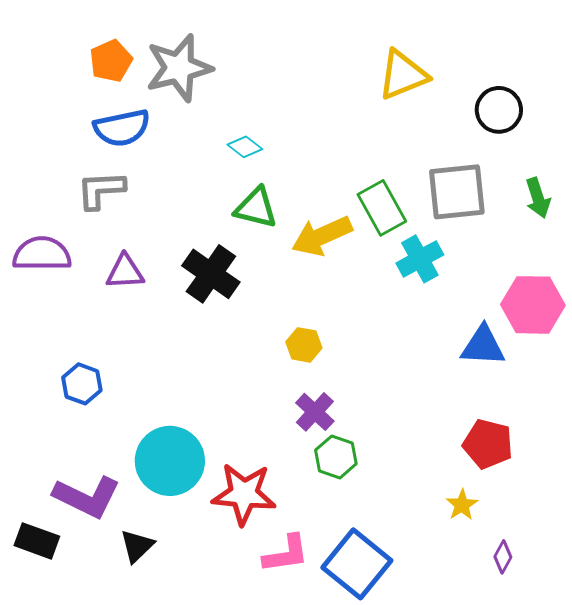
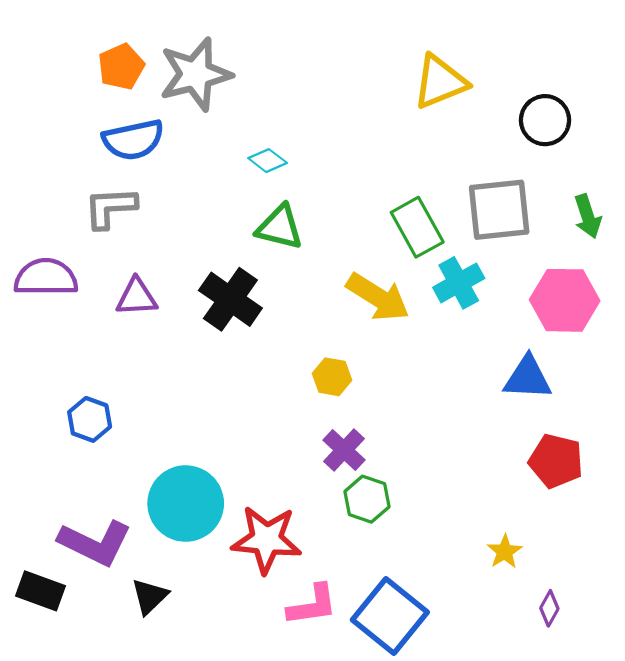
yellow arrow: (322, 236) -> (378, 297), moved, turned -124
pink hexagon: (533, 305) -> (565, 300), moved
red pentagon: (488, 444) -> (556, 461), moved

